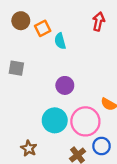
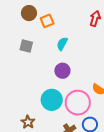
cyan semicircle: (60, 41) -> (62, 44), moved, turned 40
gray square: (16, 68) -> (26, 46), moved

